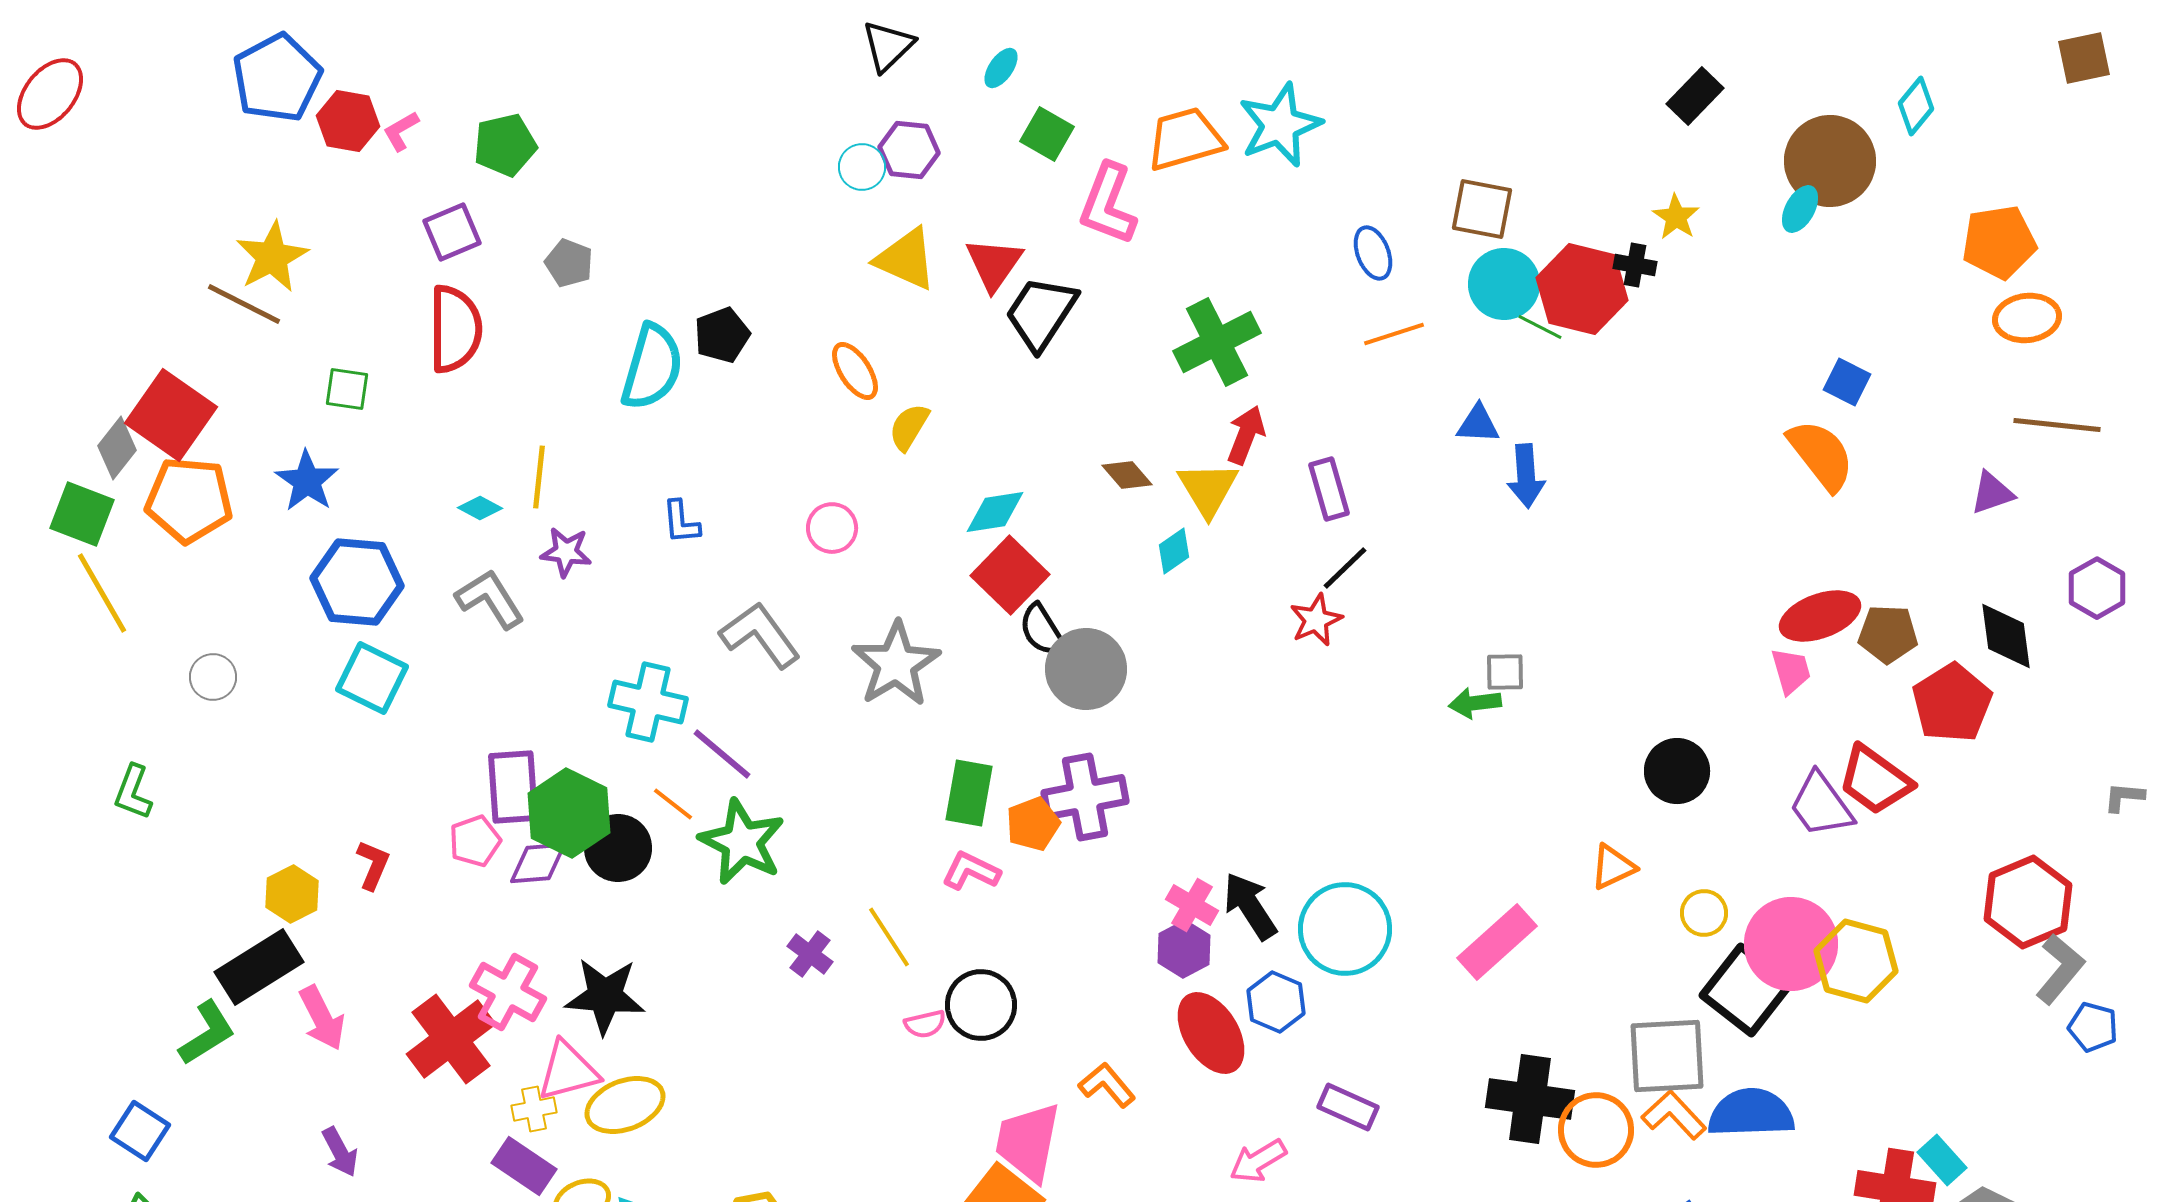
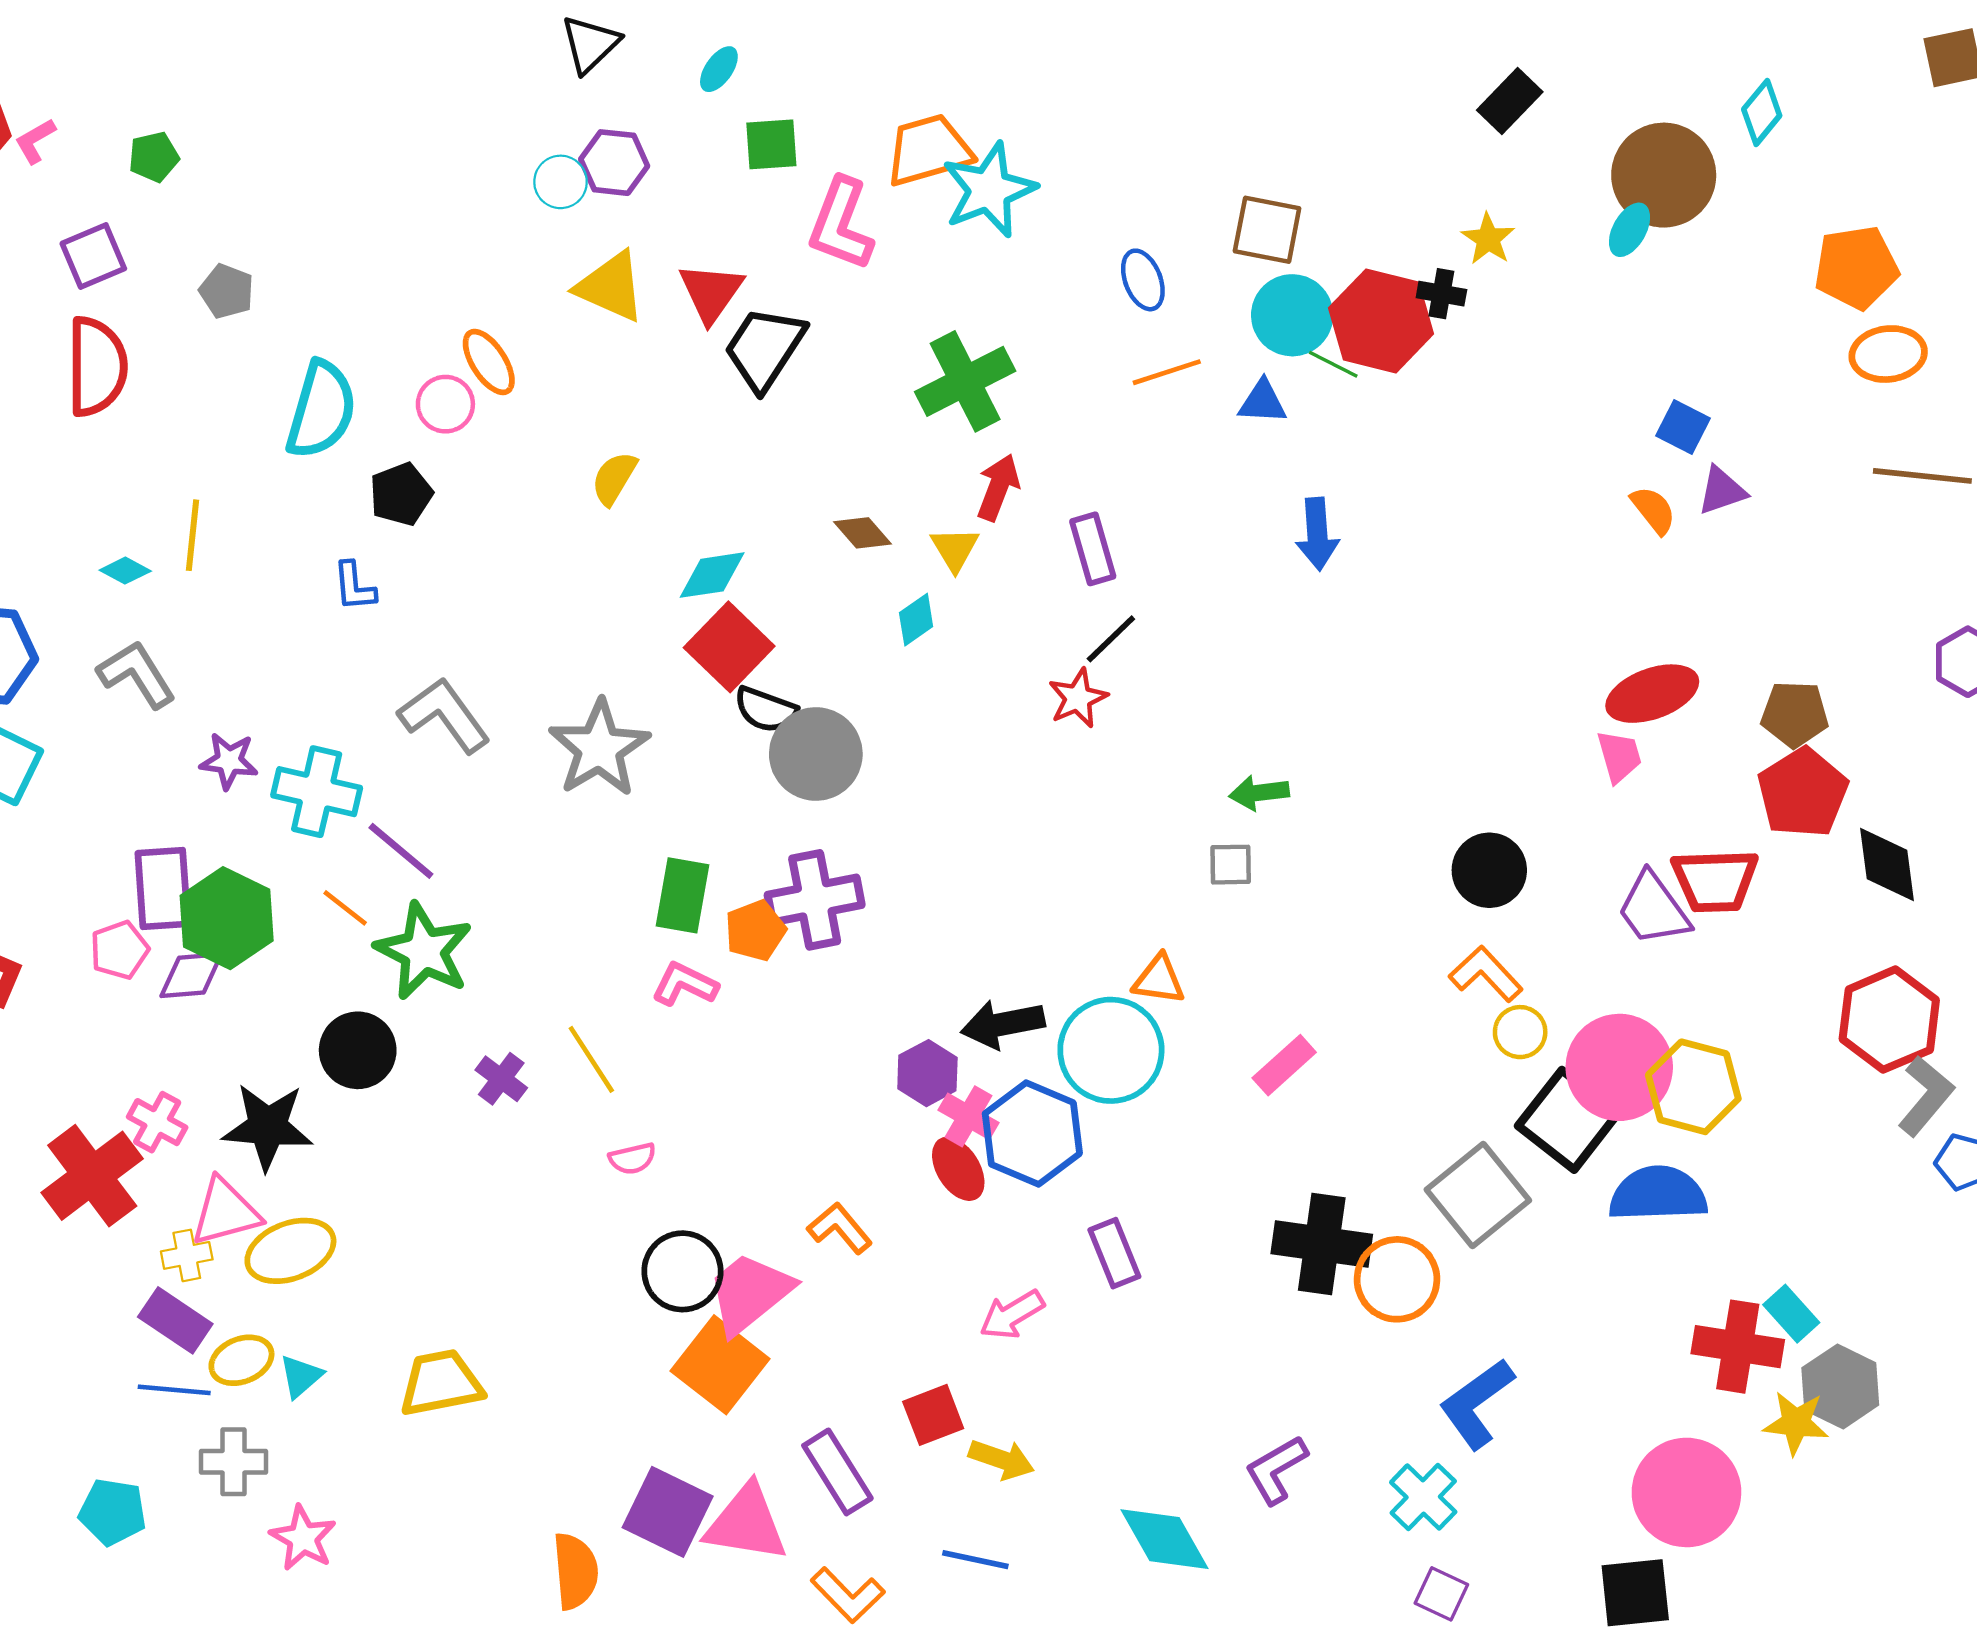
cyan star: (1280, 125) -> (989, 190), moved
green square: (1047, 134) -> (771, 144), turned -34
green pentagon: (505, 145) -> (154, 157), size x0.7
black pentagon: (722, 335) -> (401, 494), moved
orange ellipse: (855, 371) -> (489, 362), moved
blue triangle: (1478, 424) -> (1263, 402), moved
orange semicircle: (1821, 455) -> (1653, 510), size x0.6
yellow triangle: (1208, 489) -> (955, 549), size x0.7
purple triangle: (1992, 493) -> (1722, 491), moved
pink circle: (832, 528) -> (445, 404), moved
purple star: (566, 552) -> (229, 761), moved
black semicircle: (1042, 630) -> (766, 710), turned -38
brown pentagon: (1888, 634) -> (1795, 714), moved
black diamond: (2006, 636) -> (1887, 865), moved
gray square: (1505, 672) -> (1231, 865), moved
red trapezoid: (1875, 780) -> (1715, 880), turned -38
black circle: (618, 848) -> (358, 1050), moved
orange triangle: (1613, 867) -> (1159, 980), moved, turned 33
pink cross: (1192, 905) -> (969, 1116), moved
black arrow: (1250, 906) -> (1003, 1024), turned -68
pink rectangle: (1497, 942) -> (1284, 1065), size x0.7
pink cross: (508, 992) -> (157, 1122), size x0.7
blue hexagon: (1276, 1002) -> (1032, 1133), size x1.5
black circle: (981, 1005) -> (682, 1271), moved
red ellipse: (1211, 1033) -> (958, 1169), size x0.7
gray square: (1667, 1056) -> (1478, 1195), turned -36
purple rectangle: (1348, 1107) -> (1114, 1253), turned 44
blue semicircle: (1751, 1113) -> (1658, 1194), moved
orange L-shape: (1674, 1115) -> (1486, 974), moved
pink trapezoid: (1028, 1142) -> (750, 1293), turned 40

